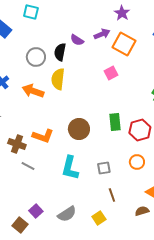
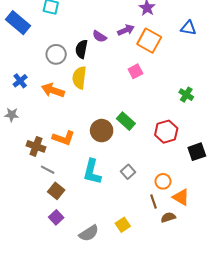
green rectangle: (115, 122) -> (126, 121), moved, turned -42
orange circle: (137, 162) -> (163, 181), moved
gray square: (104, 168) -> (128, 172), turned -32
brown line: (112, 195) -> (153, 201), moved
gray semicircle: (67, 214) -> (89, 233), moved
brown square: (20, 225) -> (56, 191), moved

